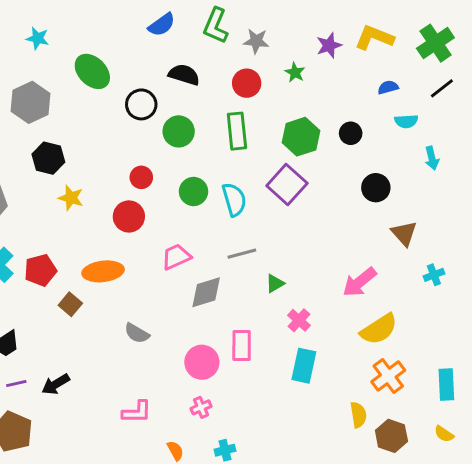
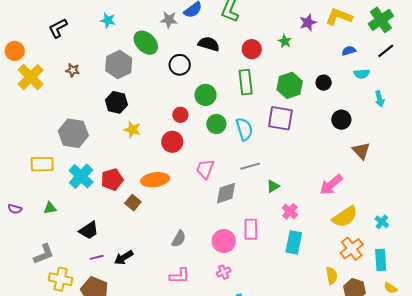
gray star: (256, 41) -> (169, 20), moved
gray hexagon: (30, 102) -> (119, 64), moved
green circle: (179, 131) -> (206, 95), moved
purple square: (287, 185) -> (280, 118), turned -32
pink trapezoid: (176, 257) -> (205, 169), turned -45
cyan cross: (434, 275) -> (382, 222), moved, turned -32
gray semicircle: (137, 333) -> (179, 239), moved, turned -90
cyan rectangle: (446, 384) -> (381, 260), moved

